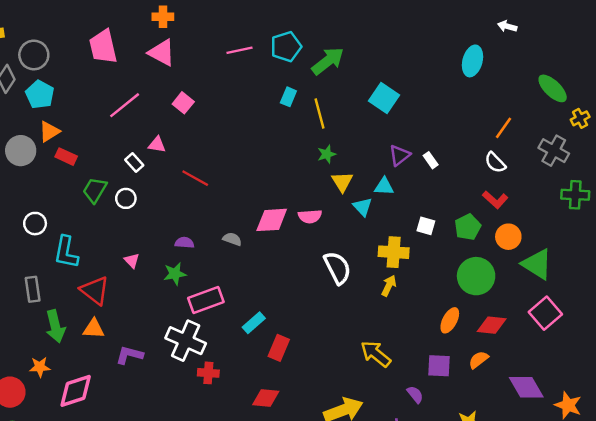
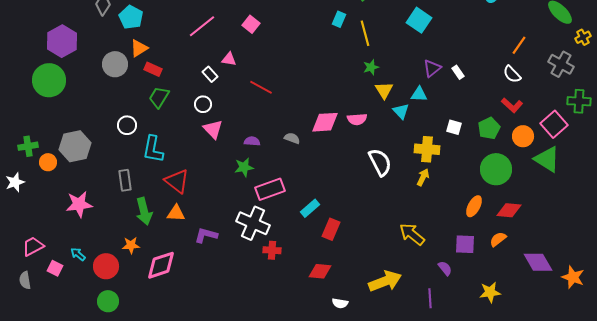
green trapezoid: (95, 190) -> (159, 97), moved
pink triangle: (132, 261) -> (213, 129), moved, size x1.5
pink square: (545, 313) -> (554, 124), moved

